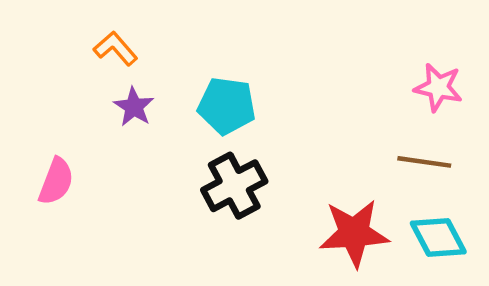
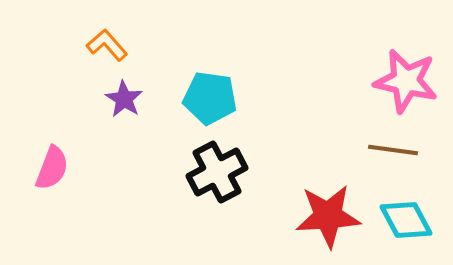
pink star: (438, 87) -> (406, 81), size x1.4

